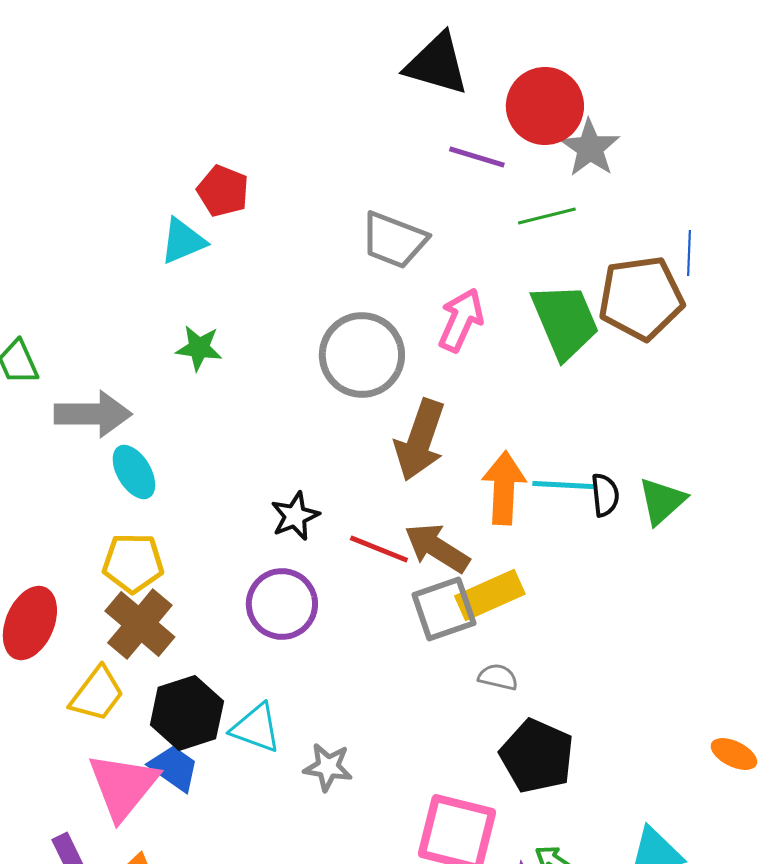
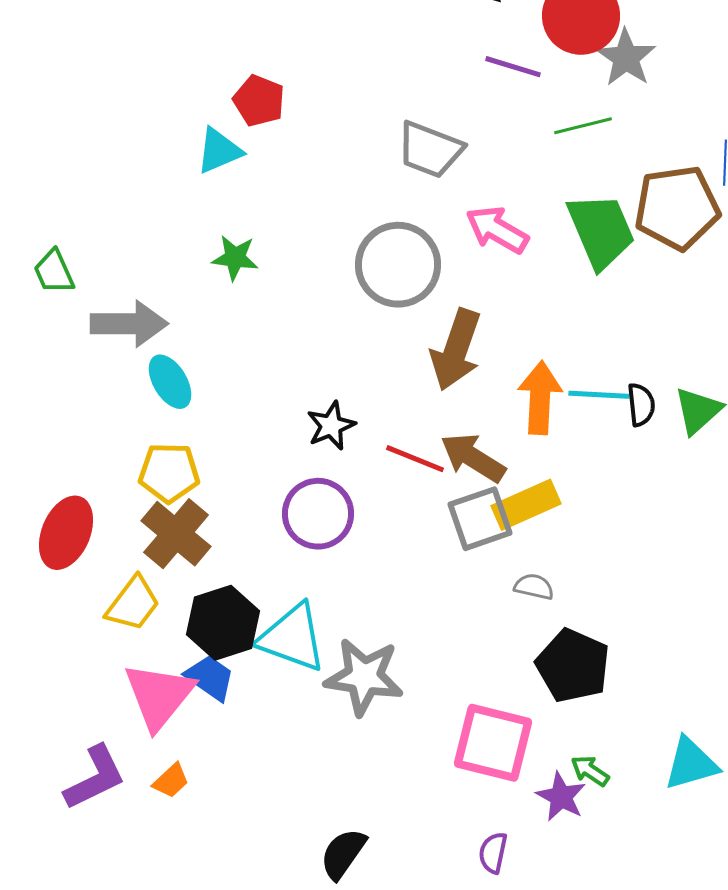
pink arrow: (461, 320) -> (497, 230), turned -84
cyan triangle: (256, 728) -> (292, 638), size x1.4
gray star: (328, 767) -> (364, 677), size x1.6

